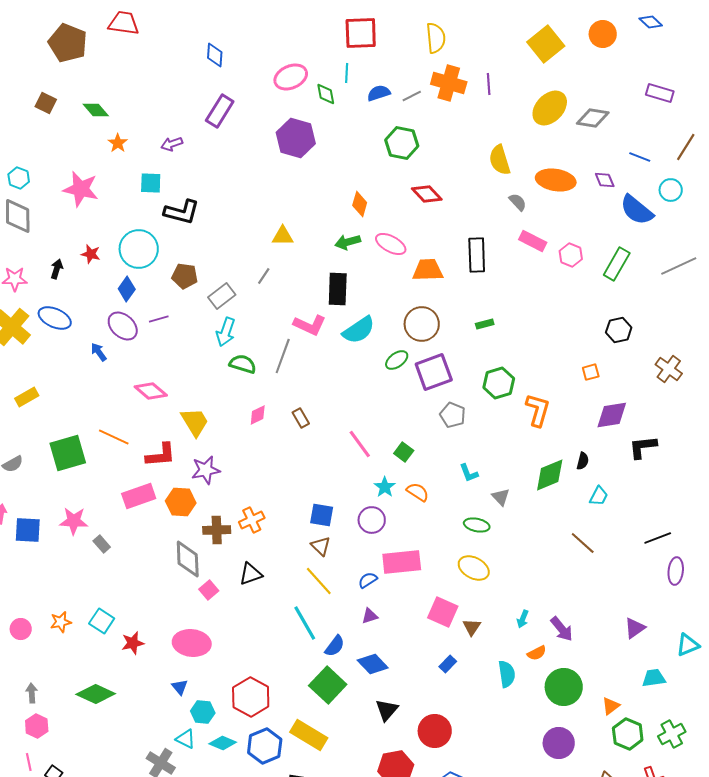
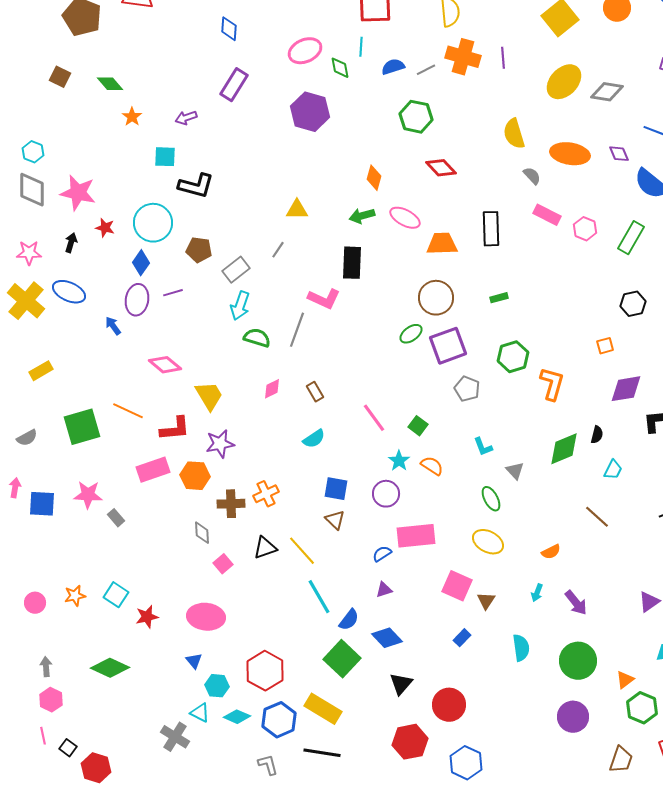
pink star: (81, 189) -> (78, 193), moved
purple ellipse: (123, 326) -> (137, 300), turned 56
cyan semicircle: (359, 330) -> (314, 439), moved, size x0.7
green ellipse: (477, 525) -> (491, 499), turned 50
gray diamond: (188, 559) -> (202, 533), size x0.6
yellow line: (319, 581) -> (302, 551), moved
orange semicircle: (537, 653) -> (551, 552), moved

